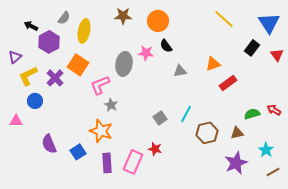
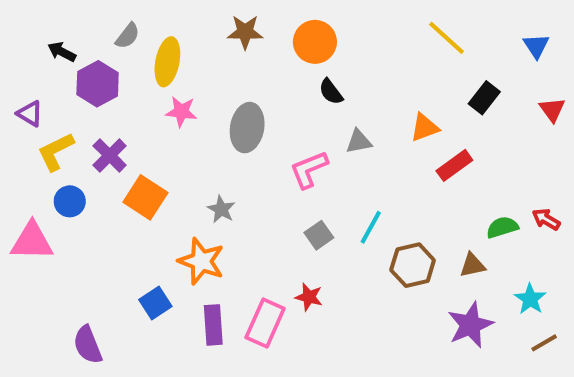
blue triangle: (269, 23) -> (536, 46), size x0.6
black rectangle: (252, 48) -> (484, 98), moved
pink star: (146, 53) -> (181, 112), moved
purple triangle: (15, 57) -> (30, 114), turned -48
orange square: (78, 65) -> (145, 197), moved
pink L-shape: (100, 85) -> (309, 169), moved
pink triangle: (16, 121) -> (32, 241), size x1.6
purple semicircle: (49, 144) -> (88, 345), moved

